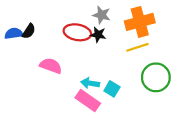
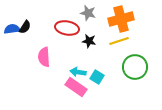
black star: (98, 35) -> (89, 41), moved
pink semicircle: (51, 66) -> (44, 57), turned -114

